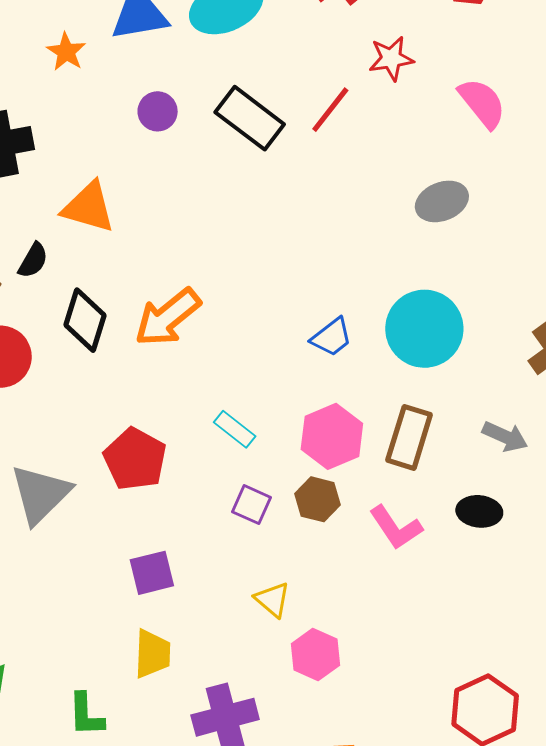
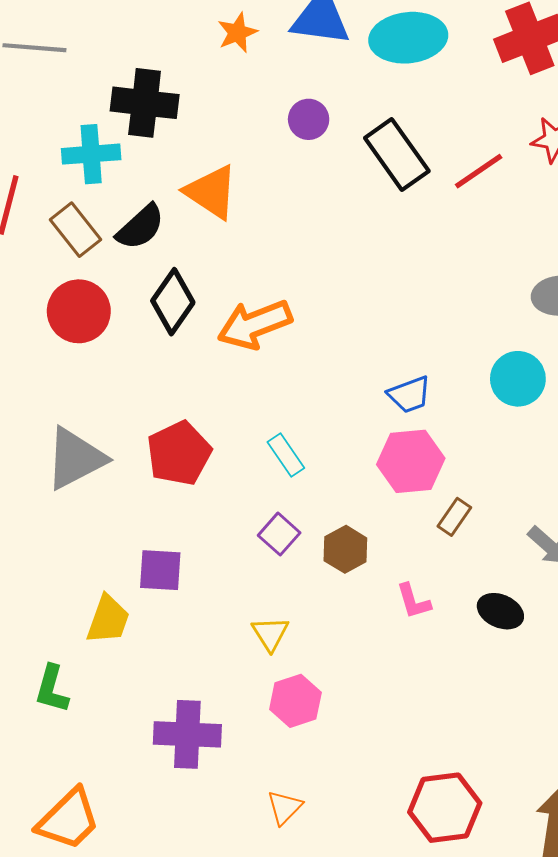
black semicircle: (33, 260) -> (140, 227), size x1.4
cyan circle: (424, 329) -> (518, 379), moved, size x0.7
pink hexagon: (332, 436) -> (411, 461), moved
brown rectangle: (409, 437) -> (454, 517), size x0.6
pink L-shape: (396, 528) -> (414, 601), size x0.7
yellow trapezoid: (152, 654) -> (108, 619), moved

